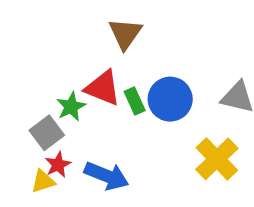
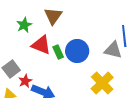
green star: (71, 107) -> (24, 25), moved
red star: (58, 165) -> (25, 81), moved

